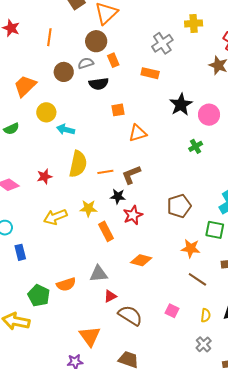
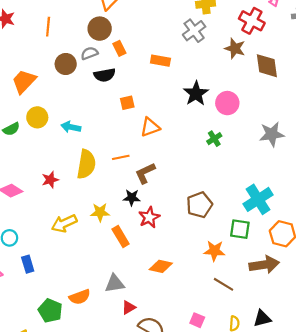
gray cross: (162, 43) -> (194, 31), moved
yellow circle: (46, 112) -> (37, 117), moved
orange line: (105, 172) -> (121, 157), moved

